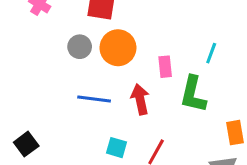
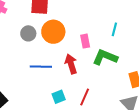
green L-shape: (193, 94) -> (105, 57), turned 105
cyan square: (117, 148) -> (59, 97), turned -32

